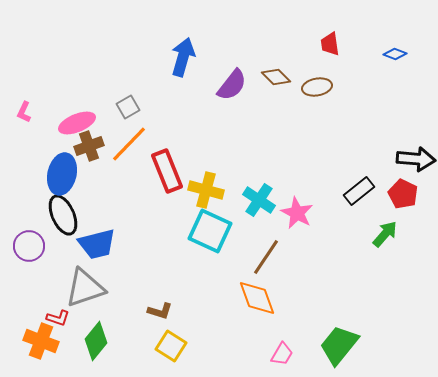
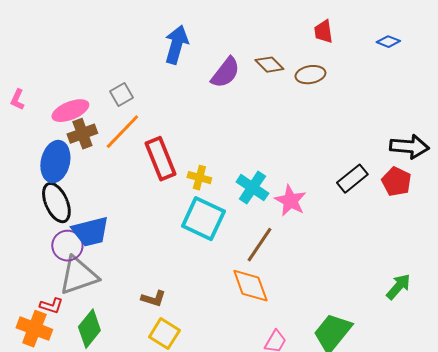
yellow cross: (206, 190) -> (199, 178), size x0.7
green arrow: (385, 234) -> (398, 287), moved
purple circle: (29, 246) -> (67, 246), moved

